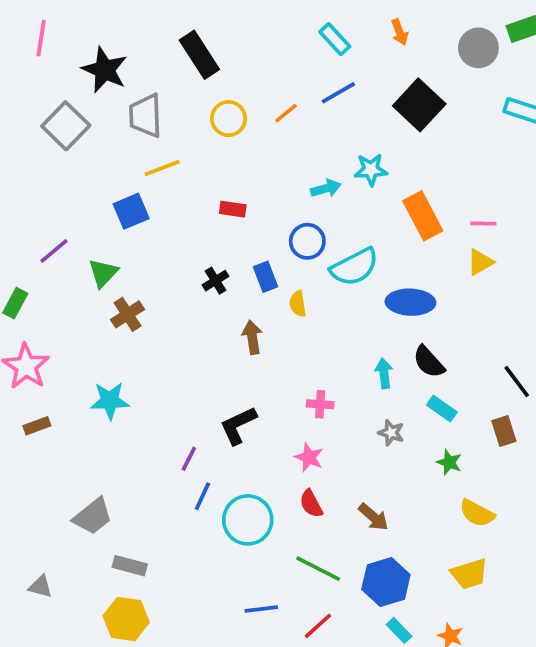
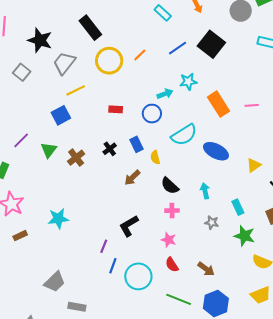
blue line: (338, 93) -> (178, 48), moved
gray trapezoid: (146, 116) -> (64, 63), turned 45
yellow circle: (229, 119) -> (109, 61), size x1.4
gray square: (66, 126) -> (22, 72), size x0.7
blue circle: (307, 241) -> (152, 114), moved
yellow triangle: (480, 262) -> (254, 165), moved
blue ellipse: (410, 302) -> (216, 151), turned 30
brown cross: (128, 314) -> (76, 158), moved
brown arrow: (252, 337) -> (132, 178), turned -120
black semicircle: (429, 362) -> (170, 186), moved
cyan rectangle: (442, 409) -> (238, 207), turned 35
green star: (449, 462) -> (244, 236), size x1.5

